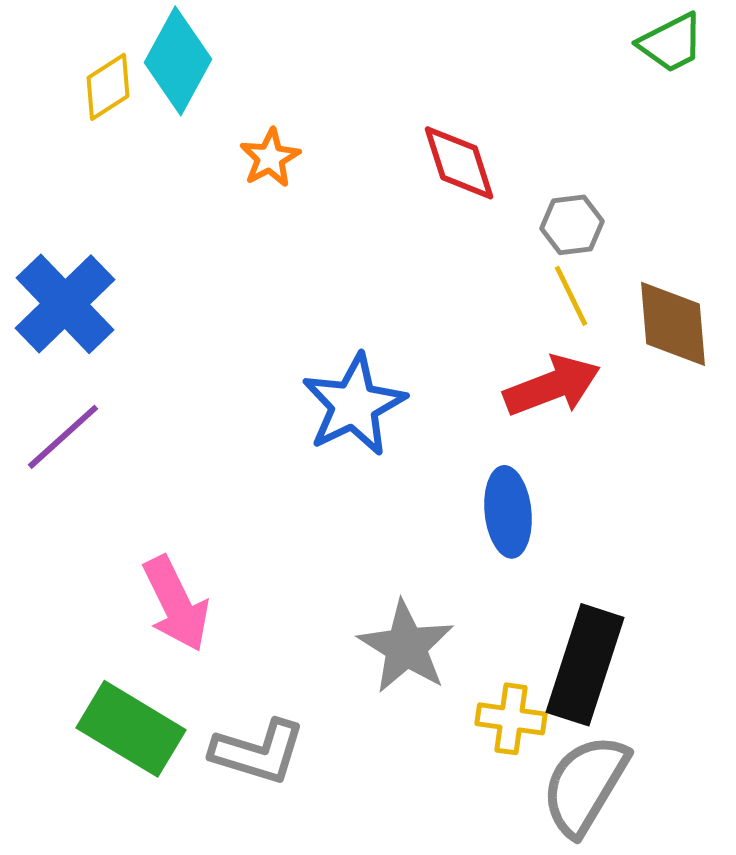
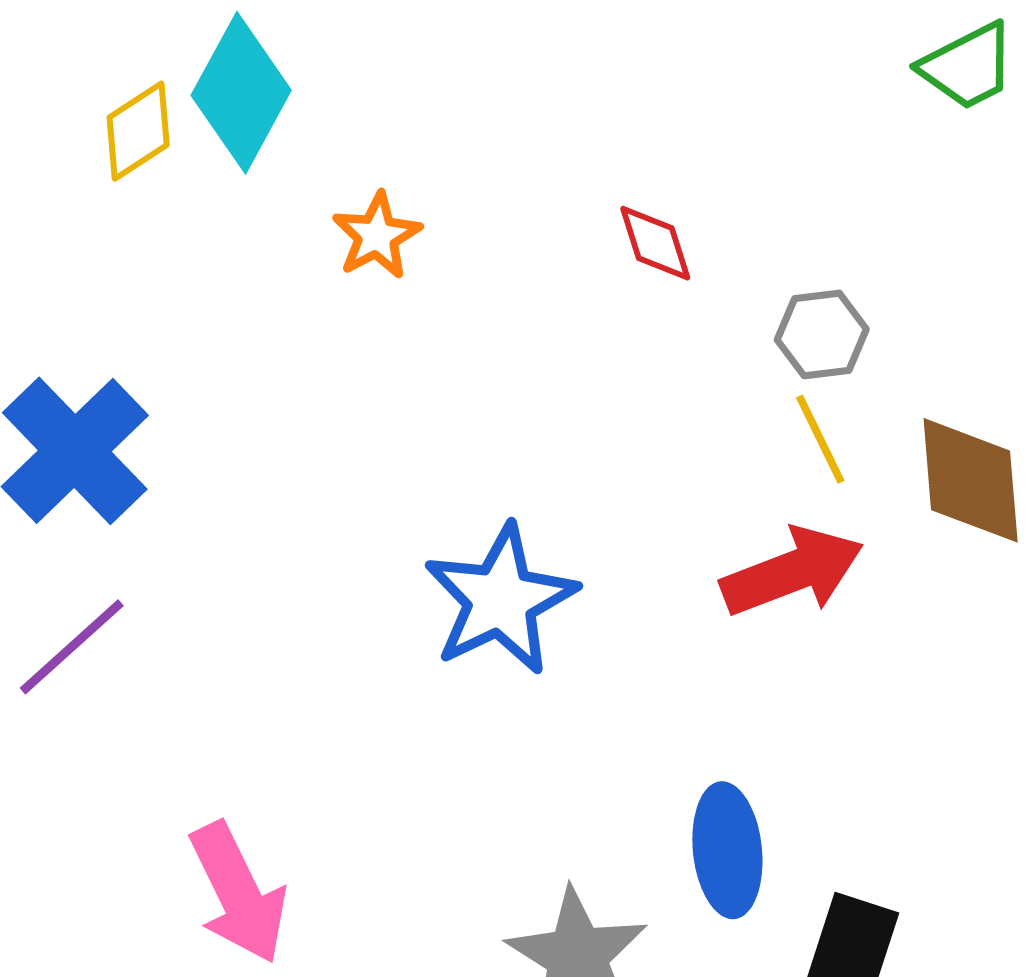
red diamond: (459, 163) -> (655, 243), size x0.7
blue ellipse: (508, 512) -> (727, 850), moved

